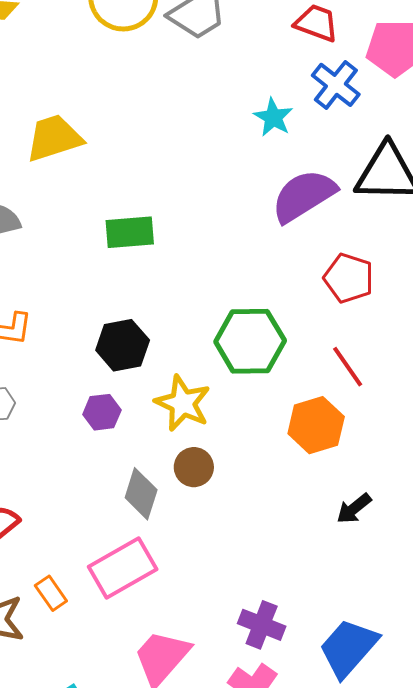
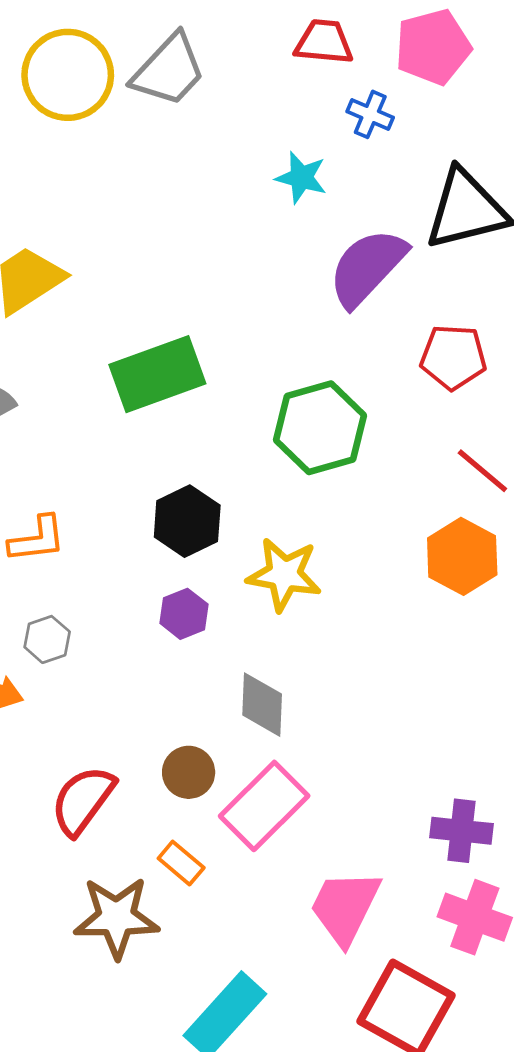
blue cross: (336, 85) -> (370, 114), size x0.7
green rectangle: (130, 232) -> (157, 374), size x1.4
green hexagon: (250, 341) -> (320, 428), moved
brown circle: (194, 467) -> (189, 772), moved

